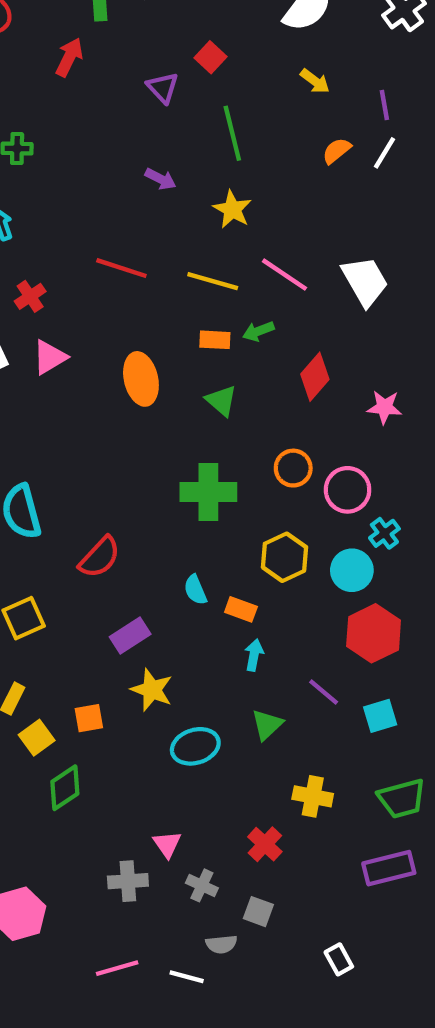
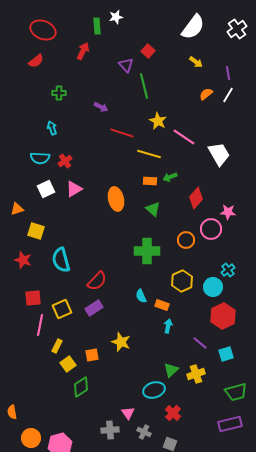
green line: (232, 133) -> (144, 86), moved
purple arrow: (161, 179) -> (101, 107), moved
red line: (121, 268) -> (122, 133), moved
pink line: (284, 275) -> (184, 137), moved
pink circle: (348, 490) -> (211, 229), moved
purple rectangle: (130, 635) -> (94, 308), moved
green triangle: (267, 725) -> (171, 370), moved
cyan ellipse: (195, 746) -> (154, 390), moved
yellow cross: (313, 796) -> (196, 374), moved, turned -30

